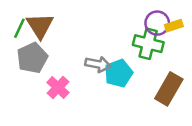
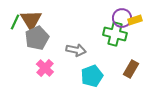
gray pentagon: (32, 58) -> (37, 38), moved
cyan pentagon: (119, 73) -> (92, 76), moved
brown rectangle: (169, 89) -> (131, 69), size x0.7

